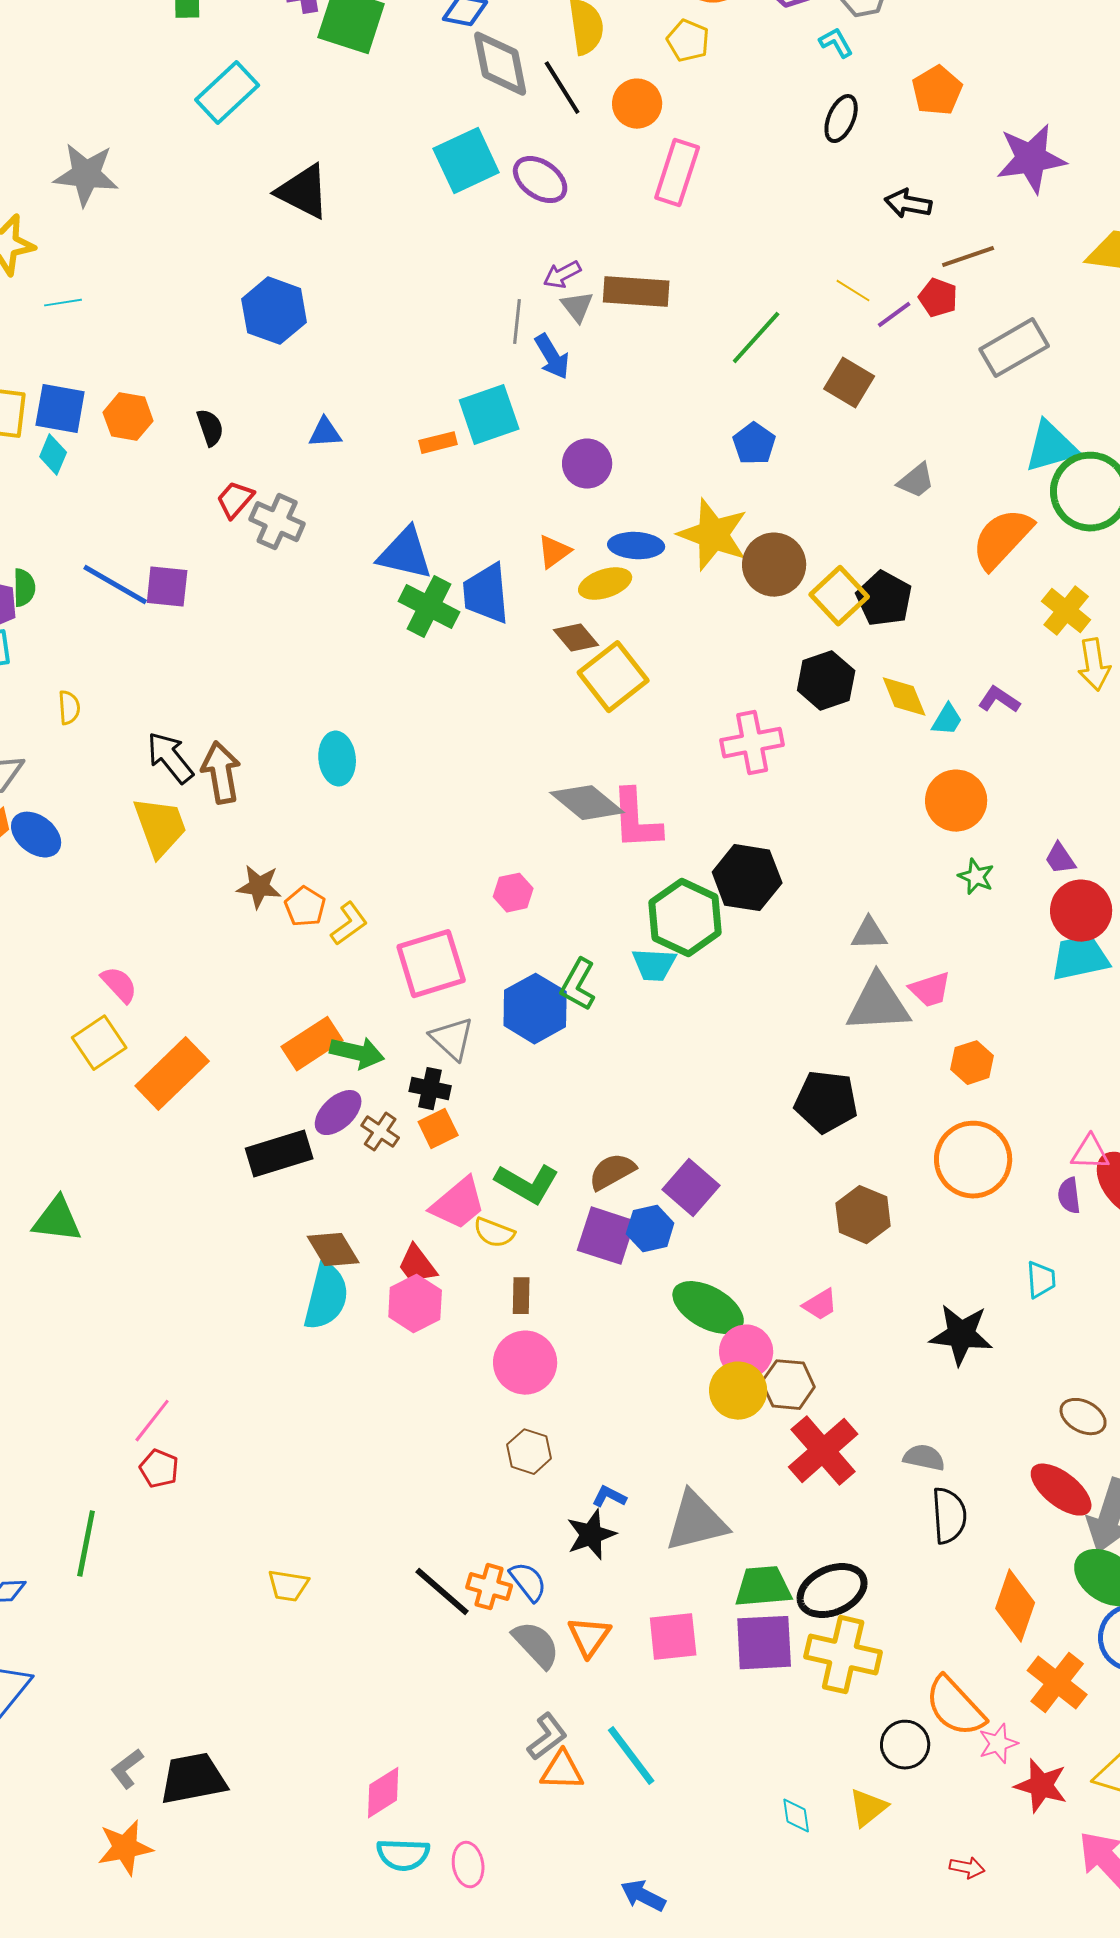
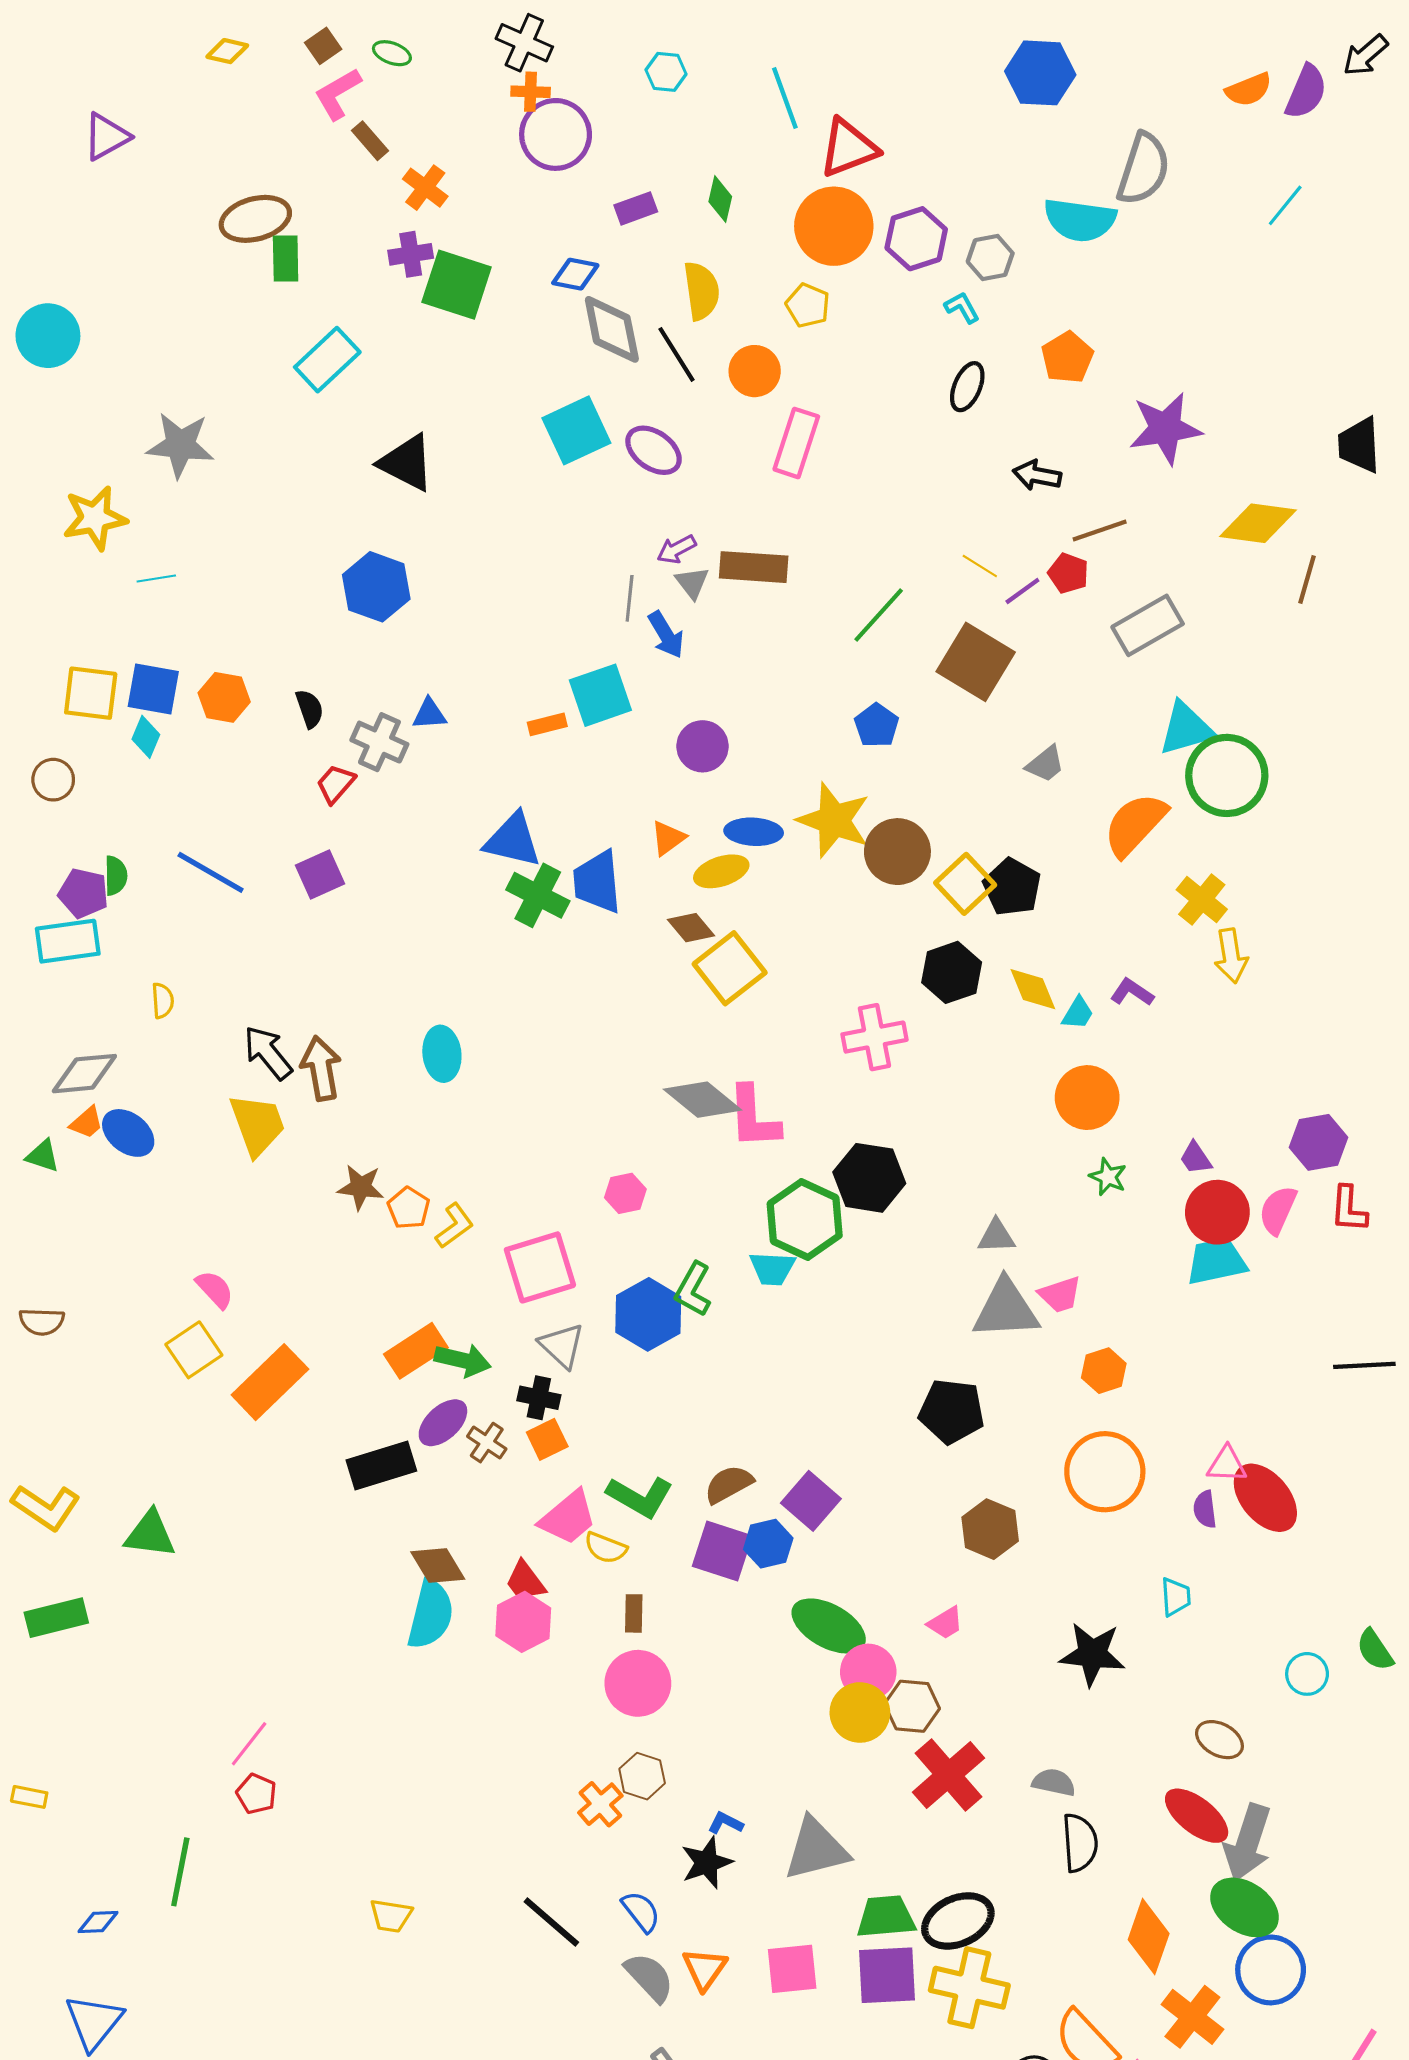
brown square: (849, 383) -> (976, 662), size x1.5
gray cross: (277, 522) -> (379, 742), moved
purple square: (167, 587) -> (320, 874), moved, turned -30
orange cross: (489, 1587) -> (600, 1804), moved, turned 33

